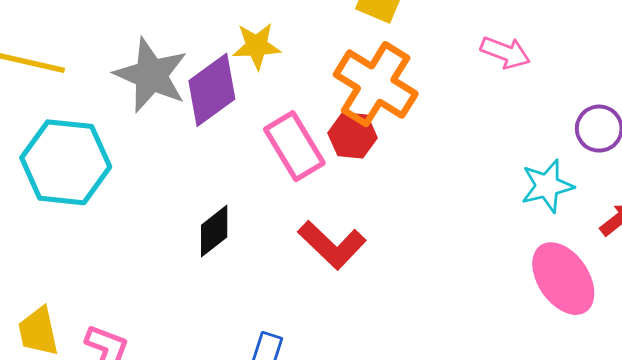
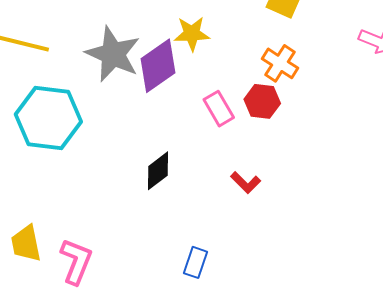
orange cross: (376, 84) -> (280, 63), size x0.6
pink rectangle: (294, 146) -> (219, 109), size x0.7
red L-shape: (332, 245) -> (246, 182), size x0.6

